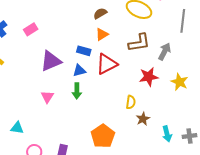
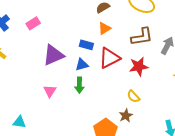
red star: (149, 77) -> (139, 66), moved
yellow semicircle: (131, 102) -> (133, 96), turned 128
brown star: (143, 119) -> (126, 116), moved

